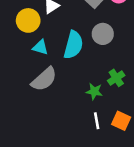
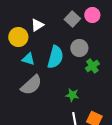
green cross: (116, 78) -> (92, 66), moved

